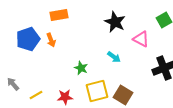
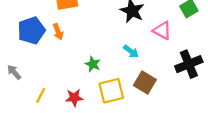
gray arrow: (13, 84) -> (14, 72), moved
yellow line: (36, 95) -> (41, 95), turned -32
brown square: (123, 95) -> (145, 83), moved

